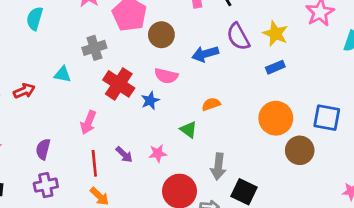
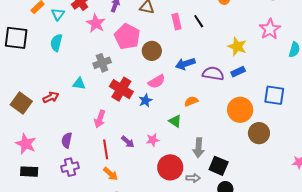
purple semicircle: (238, 37) -> (213, 74), moved, turned 130
pink semicircle: (166, 76) -> (157, 81), turned -42
blue square: (327, 118) -> (274, 95), moved

